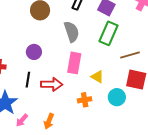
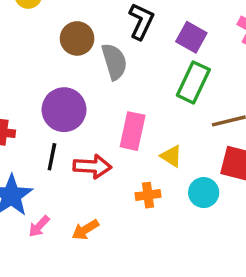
gray semicircle: (72, 32) -> (114, 62), moved
purple circle: (34, 52) -> (64, 110), size x1.6
orange arrow: (49, 121) -> (85, 230), turned 35

